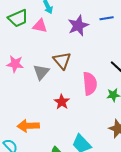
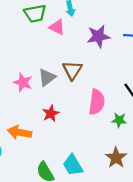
pink star: (15, 64) -> (23, 83), moved
red star: (62, 102) -> (51, 114), moved

